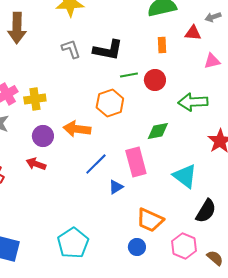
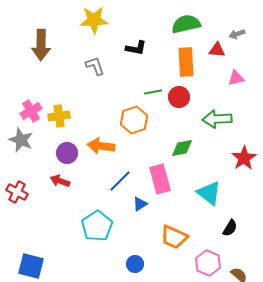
orange rectangle: (162, 45) -> (186, 62), size x1.8
black L-shape: (108, 50) -> (136, 48), moved, size x0.7
black semicircle: (206, 211) -> (230, 228), size x0.7
cyan pentagon: (73, 243) -> (97, 226), moved
blue circle: (137, 247) -> (135, 264), moved

